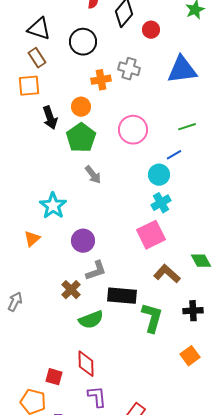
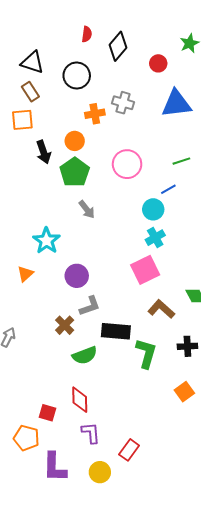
red circle: (151, 30) -> (158, 63), moved

